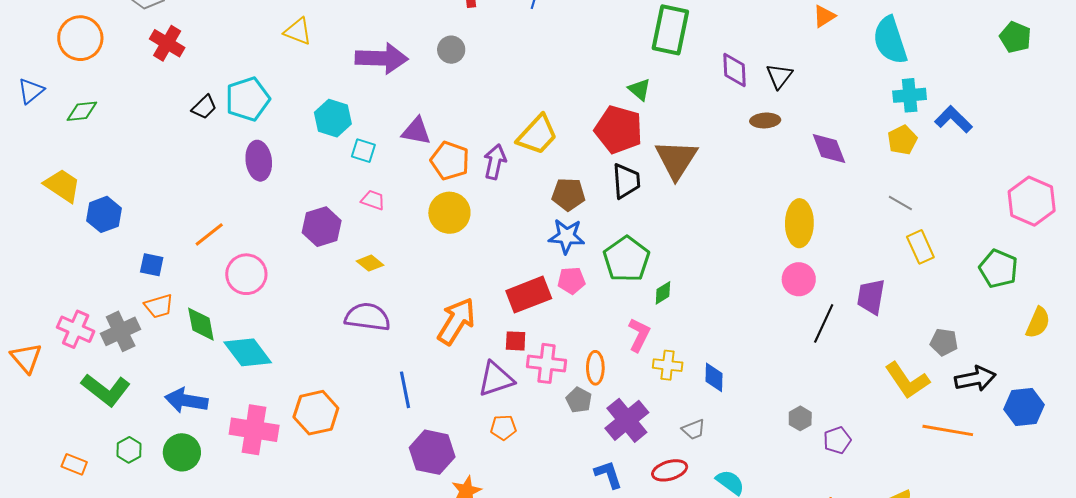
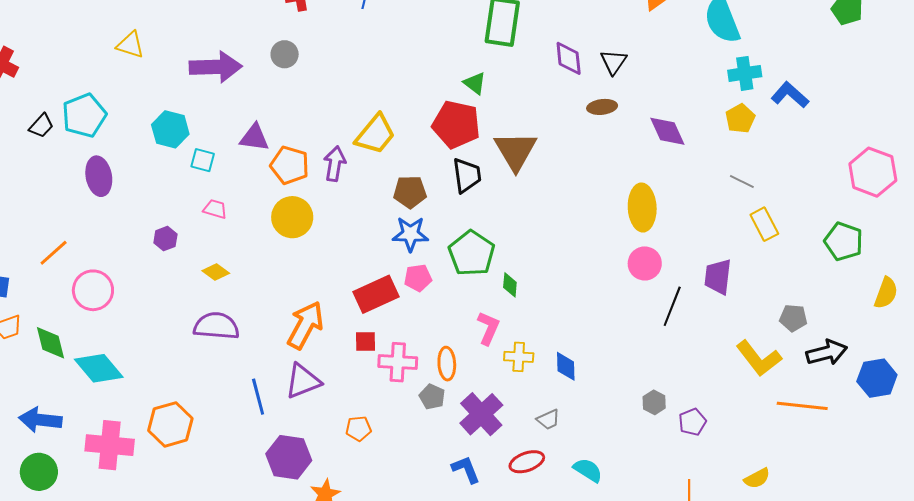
purple hexagon: (322, 227) -> (165, 239), size x0.6
green diamond: (663, 293) -> (510, 285), turned -50
purple triangle: (496, 379) -> (303, 381), moved

